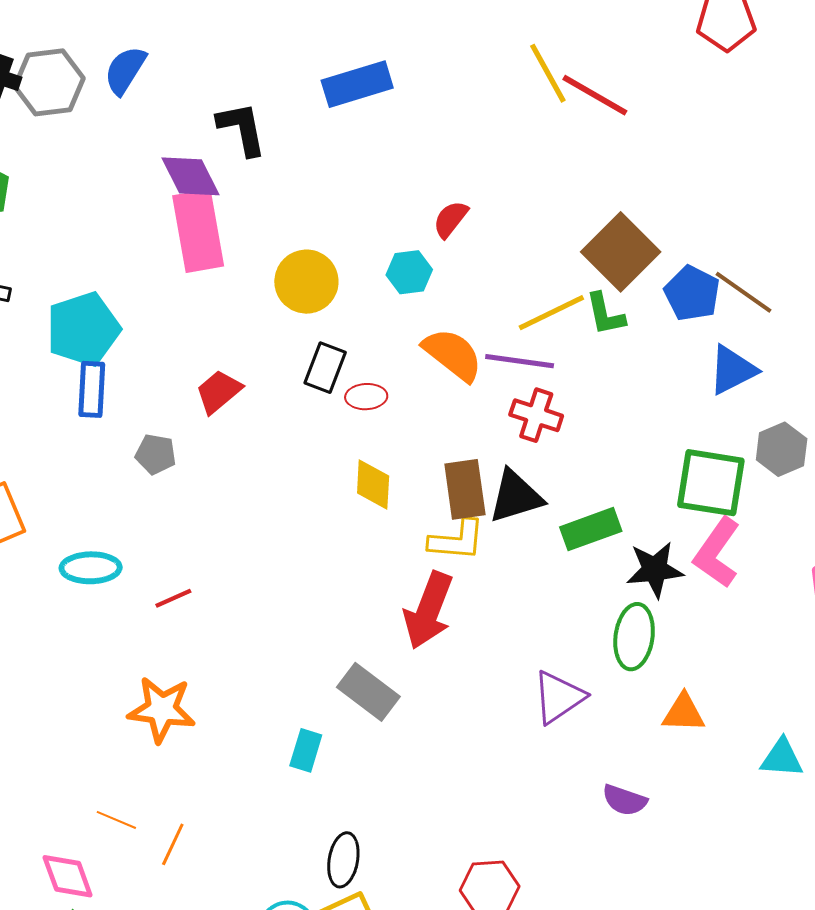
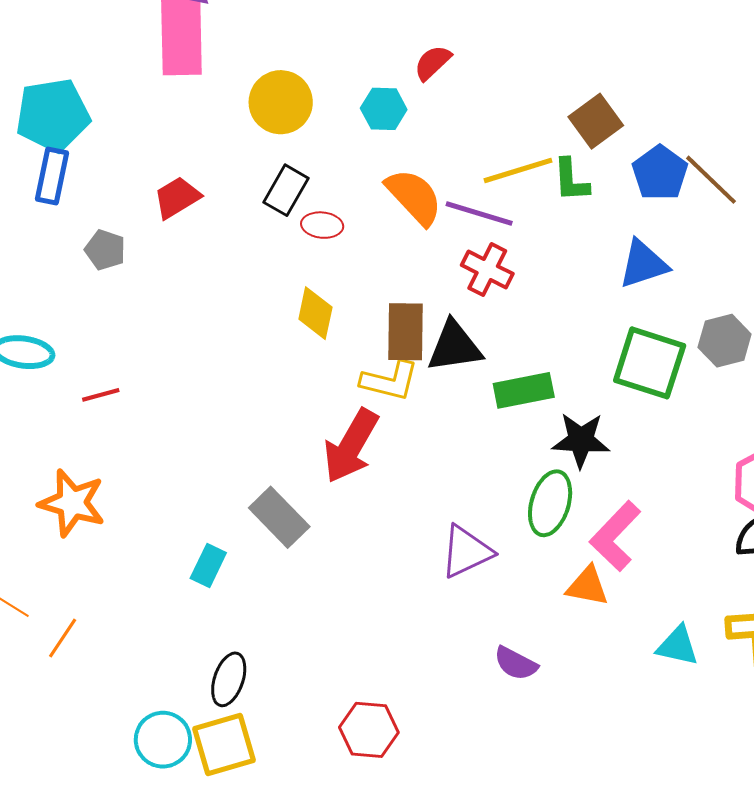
brown square: (621, 252) -> (596, 121), size x0.7
blue triangle: (733, 370) -> (643, 264), moved
pink L-shape: (717, 553) -> (615, 536), moved

